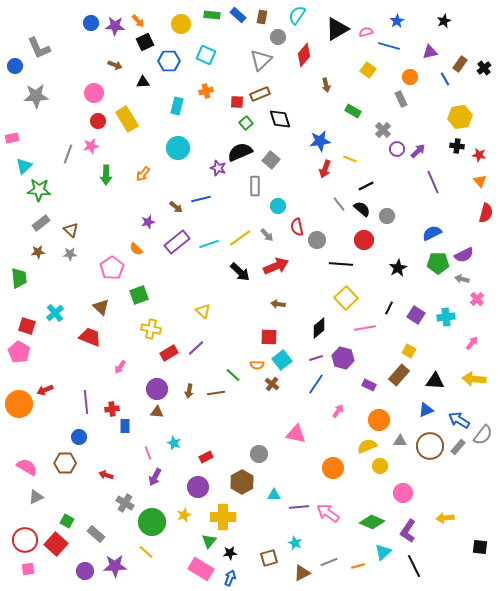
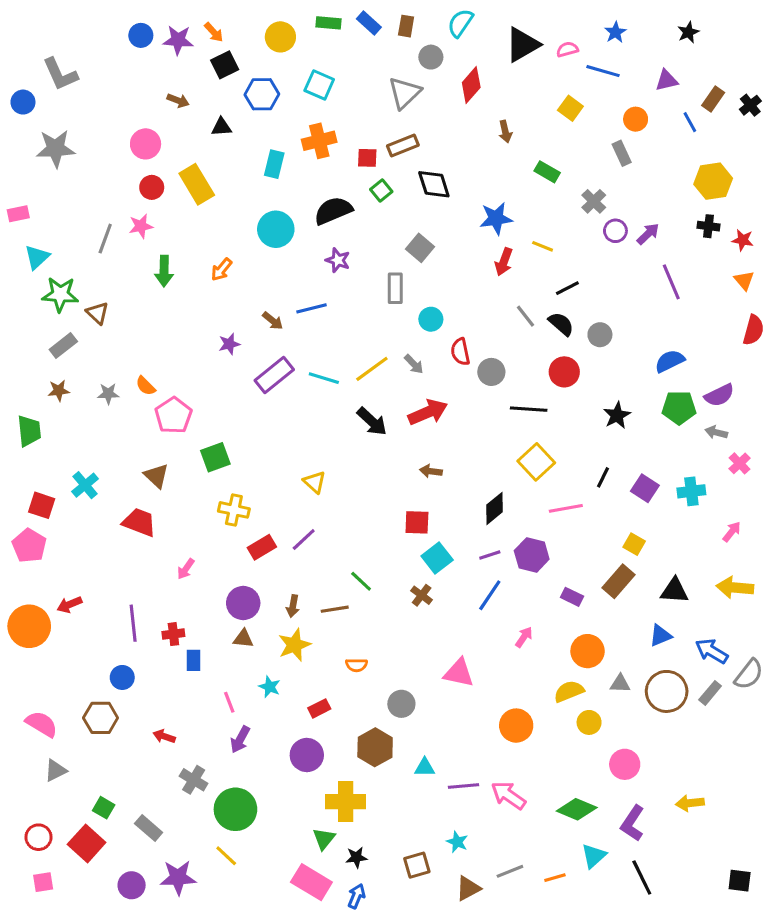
orange cross: (206, 91) -> (319, 141), size x1.5
black semicircle: (240, 152) -> (333, 211), moved
brown triangle: (71, 230) -> (97, 313), moved
cyan line: (209, 244) -> (324, 378), turned 36
orange semicircle: (136, 249) -> (146, 386), moved
orange semicircle: (257, 365) -> (356, 665), moved
yellow star: (184, 515) -> (294, 645), moved, size x1.5
red circle: (25, 540) -> (38, 837), size x0.7
black square: (480, 547) -> (740, 881), moved

